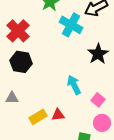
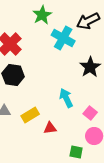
yellow rectangle: (38, 117) -> (30, 115), moved

